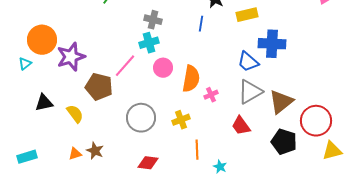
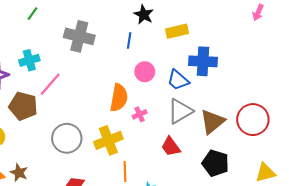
gray cross: (153, 20) -> (79, 36), size x1.6
cyan cross: (149, 43) -> (29, 60), moved
pink circle: (163, 68) -> (145, 72), moved
yellow cross: (181, 120) -> (108, 140), size x1.5
red circle: (316, 121) -> (253, 120), moved

